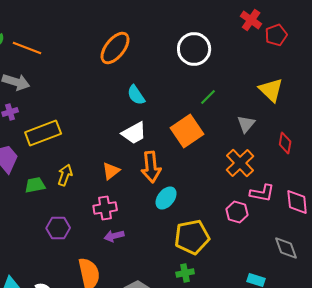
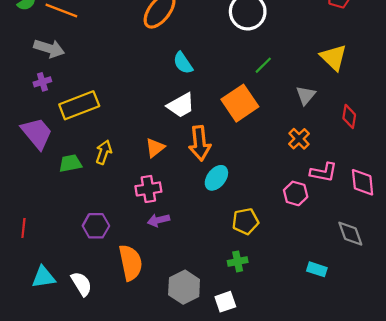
orange cross: (240, 163) -> (299, 139), size x0.7
purple hexagon: (58, 228) -> (96, 226), moved
yellow pentagon: (192, 237) -> (245, 221), size x0.7

